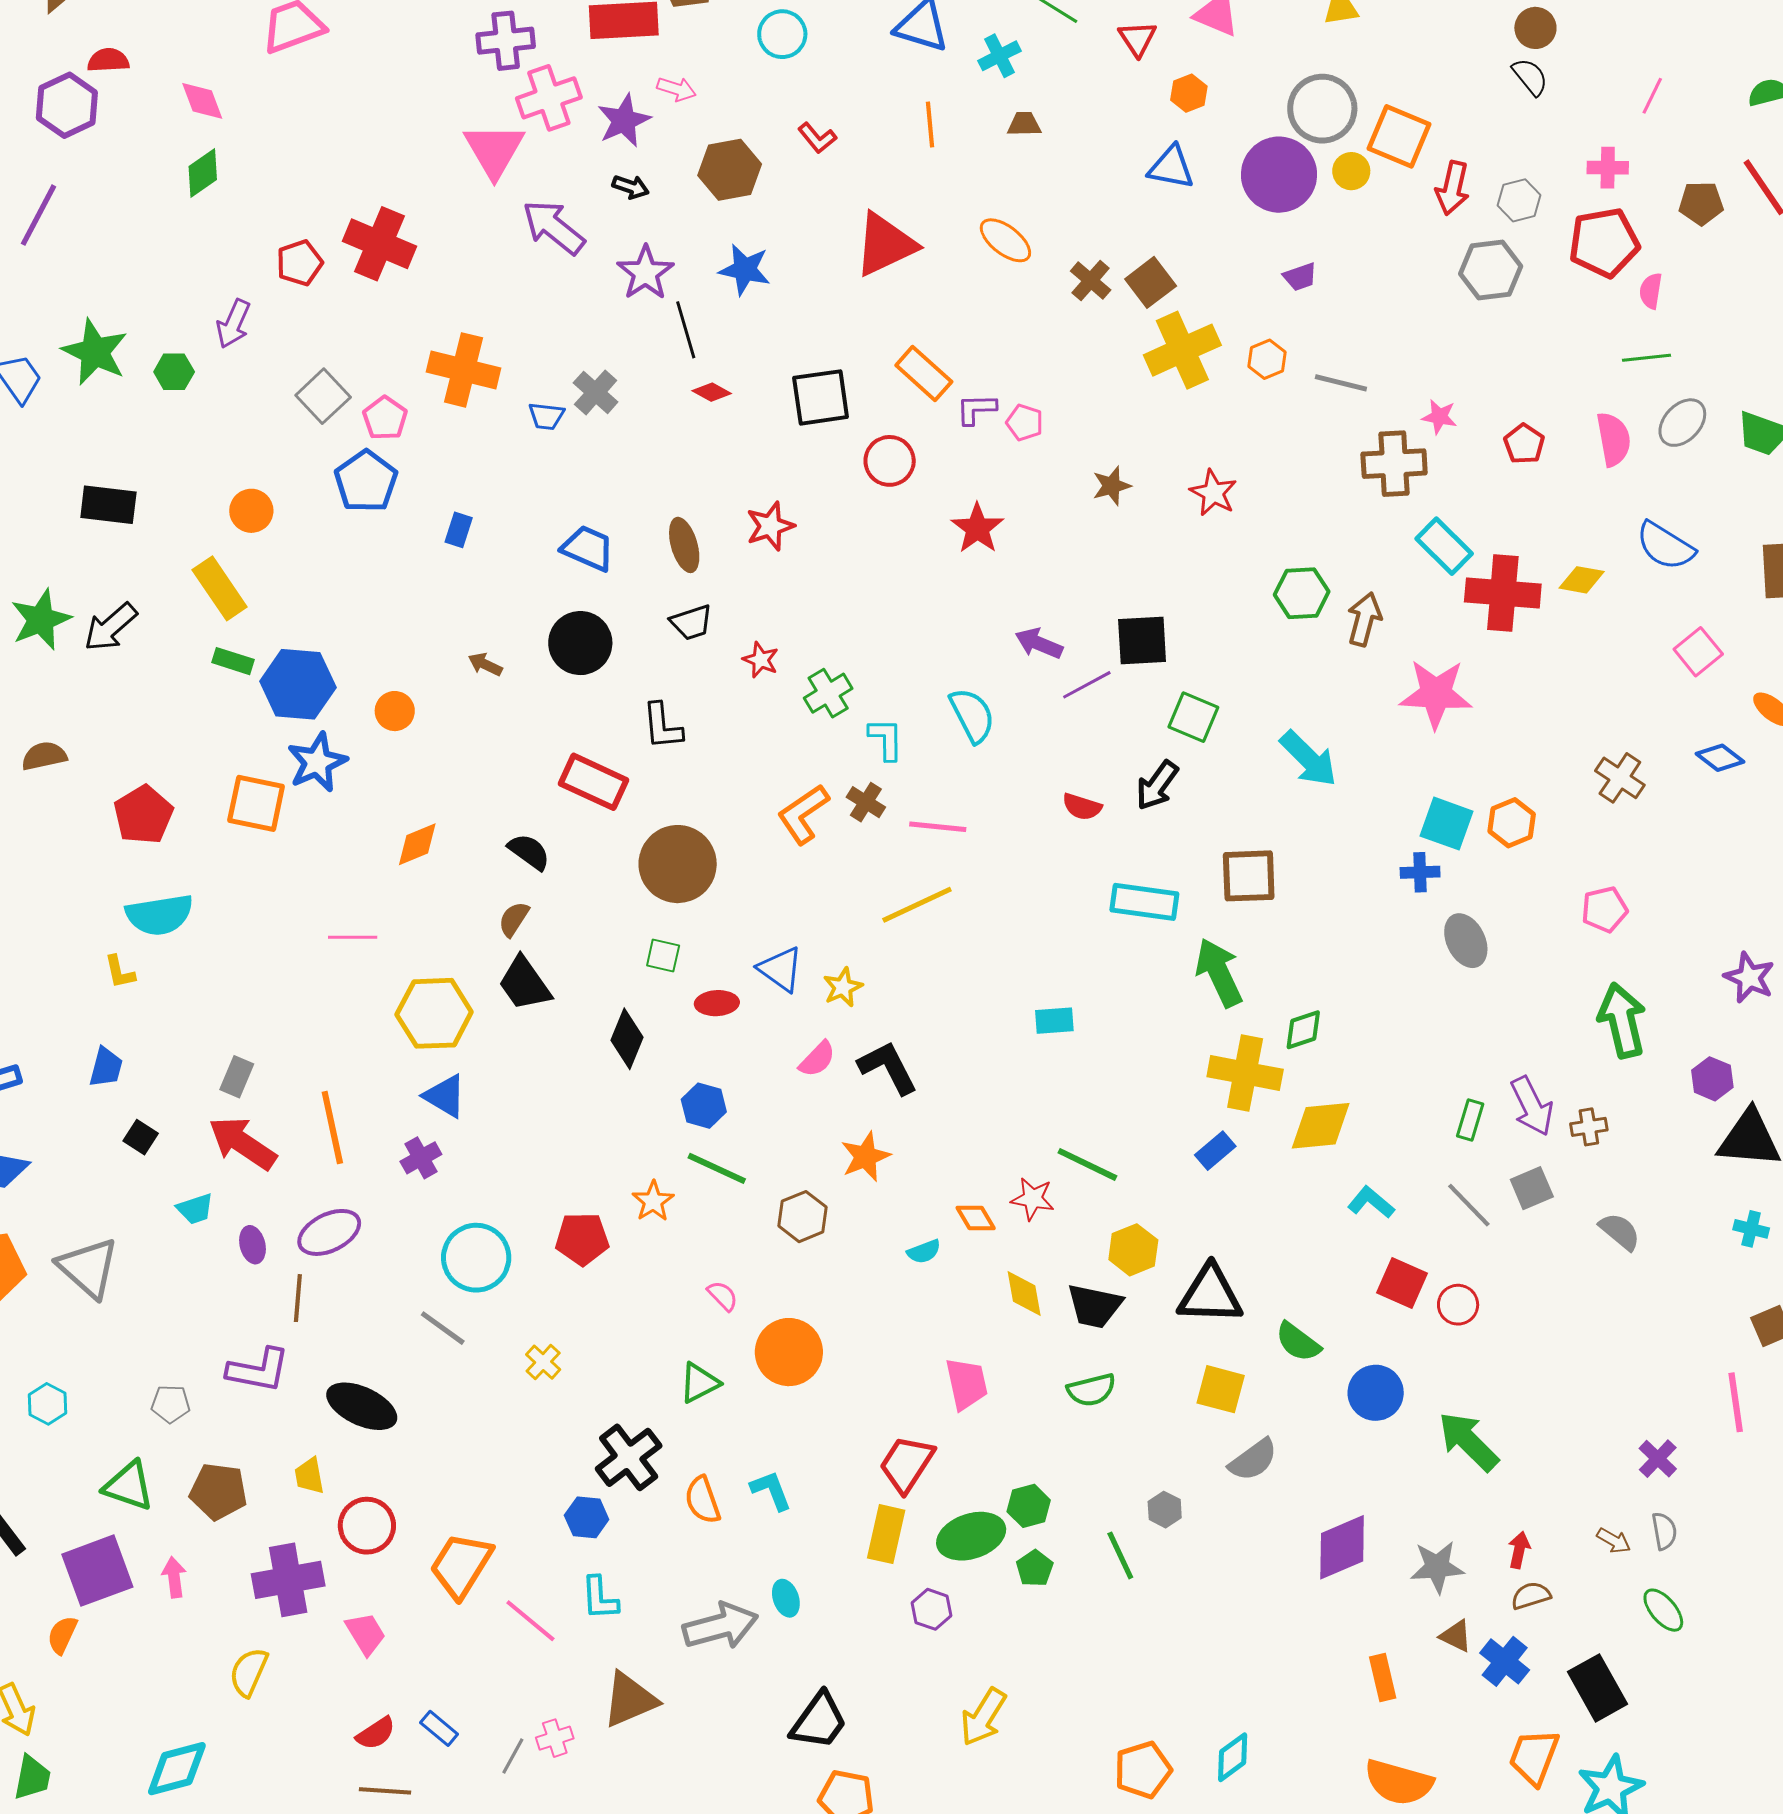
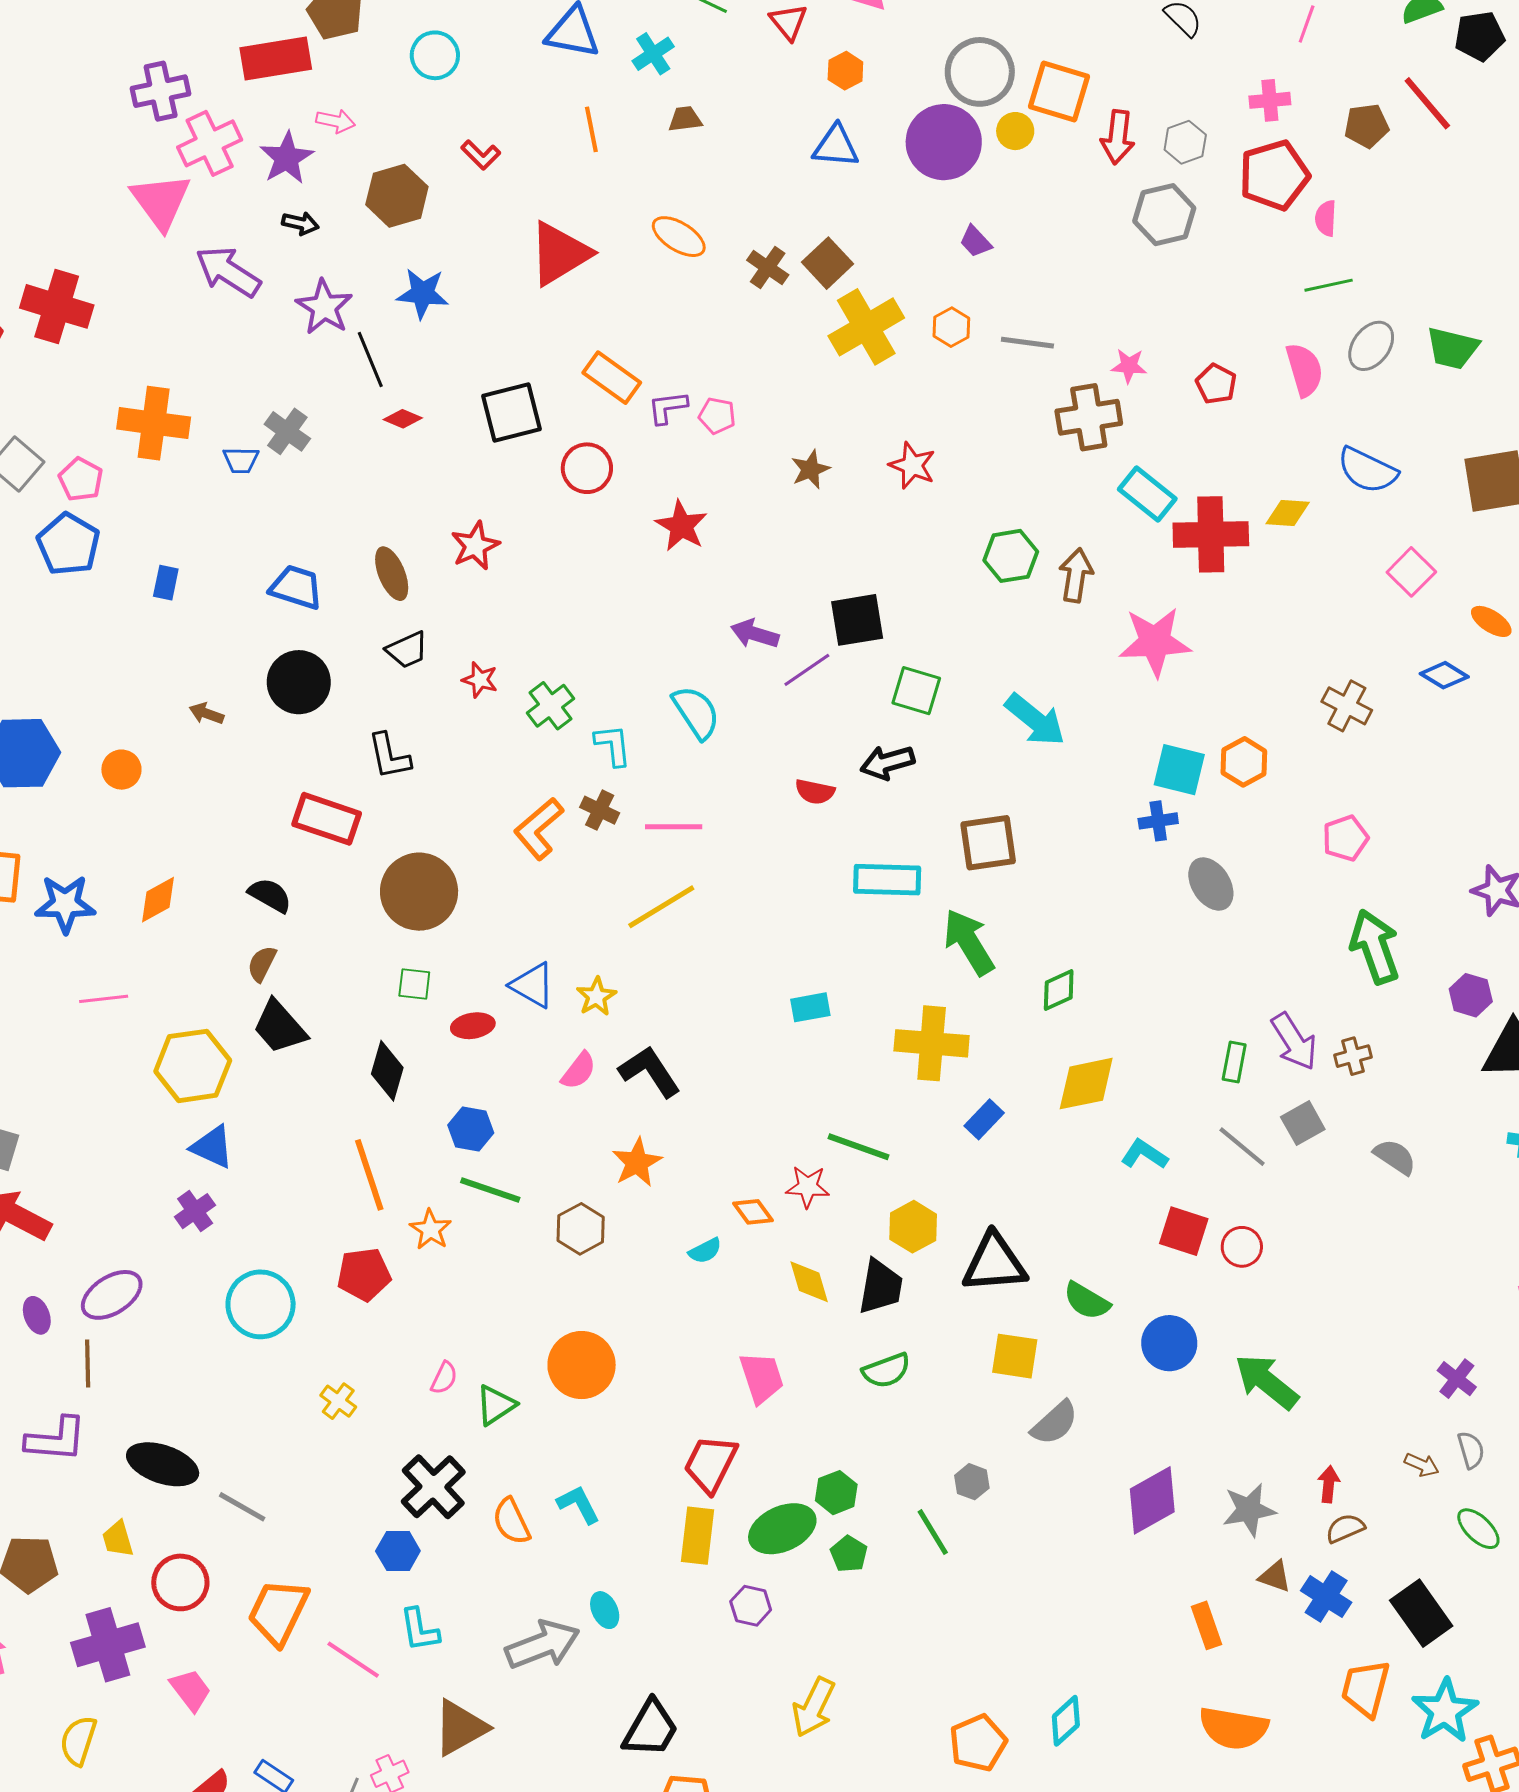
purple trapezoid: (1300, 277) -> (976, 241), turned 72
blue star: (317, 762) -> (65, 904), moved, turned 30
black arrow: (1157, 785) -> (887, 762), turned 44
yellow cross: (1245, 1073) -> (932, 1043), moved
orange line: (332, 1127) -> (369, 1175), moved
pink semicircle: (723, 1296) -> (444, 1378), moved, turned 76
black trapezoid: (1095, 1306) -> (881, 1287), turned -86
gray line: (443, 1328) -> (242, 1507), moved

